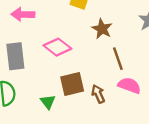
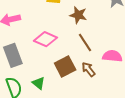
brown line: (118, 59) -> (85, 43), moved
green triangle: (48, 102) -> (39, 83), moved

